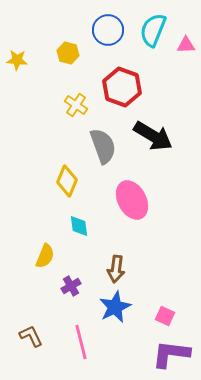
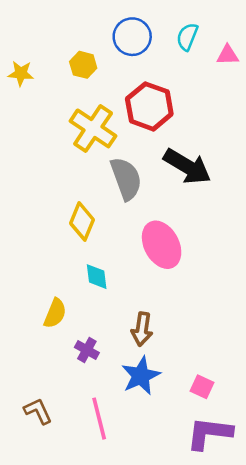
cyan semicircle: (153, 30) -> (187, 37), size x0.7
yellow cross: (76, 105) -> (93, 128), size x1.6
purple cross: (71, 286) -> (87, 350), turned -30

